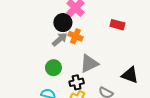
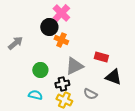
red rectangle: (117, 25) -> (101, 57), moved
gray arrow: (60, 39) -> (15, 43), moved

